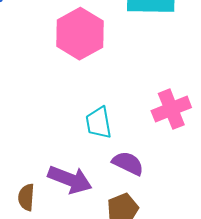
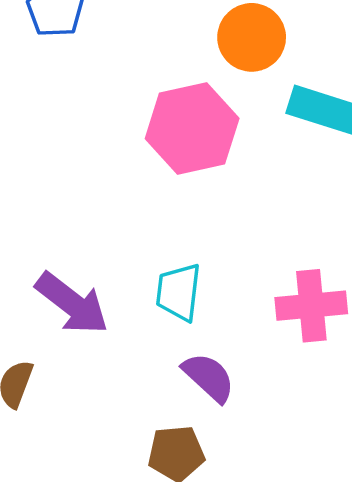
purple arrow: (70, 180) -> (72, 303), moved

